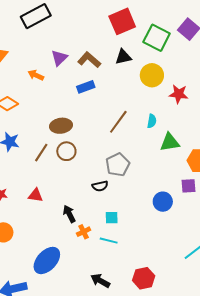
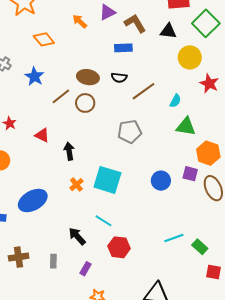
black semicircle: (100, 186) -> (119, 78), moved
black arrow: (69, 214) -> (69, 151), moved
cyan square: (112, 218) -> (107, 180), size x2.0
orange cross: (84, 232) -> (76, 185), turned -32
cyan line: (109, 241) -> (104, 221), moved

